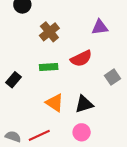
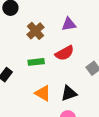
purple triangle: (100, 27) -> (69, 24), moved

